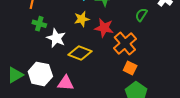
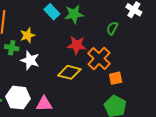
yellow star: (82, 19) -> (27, 35), moved
yellow diamond: (80, 53) -> (69, 72), moved
orange square: (130, 68) -> (116, 78), moved, turned -32

